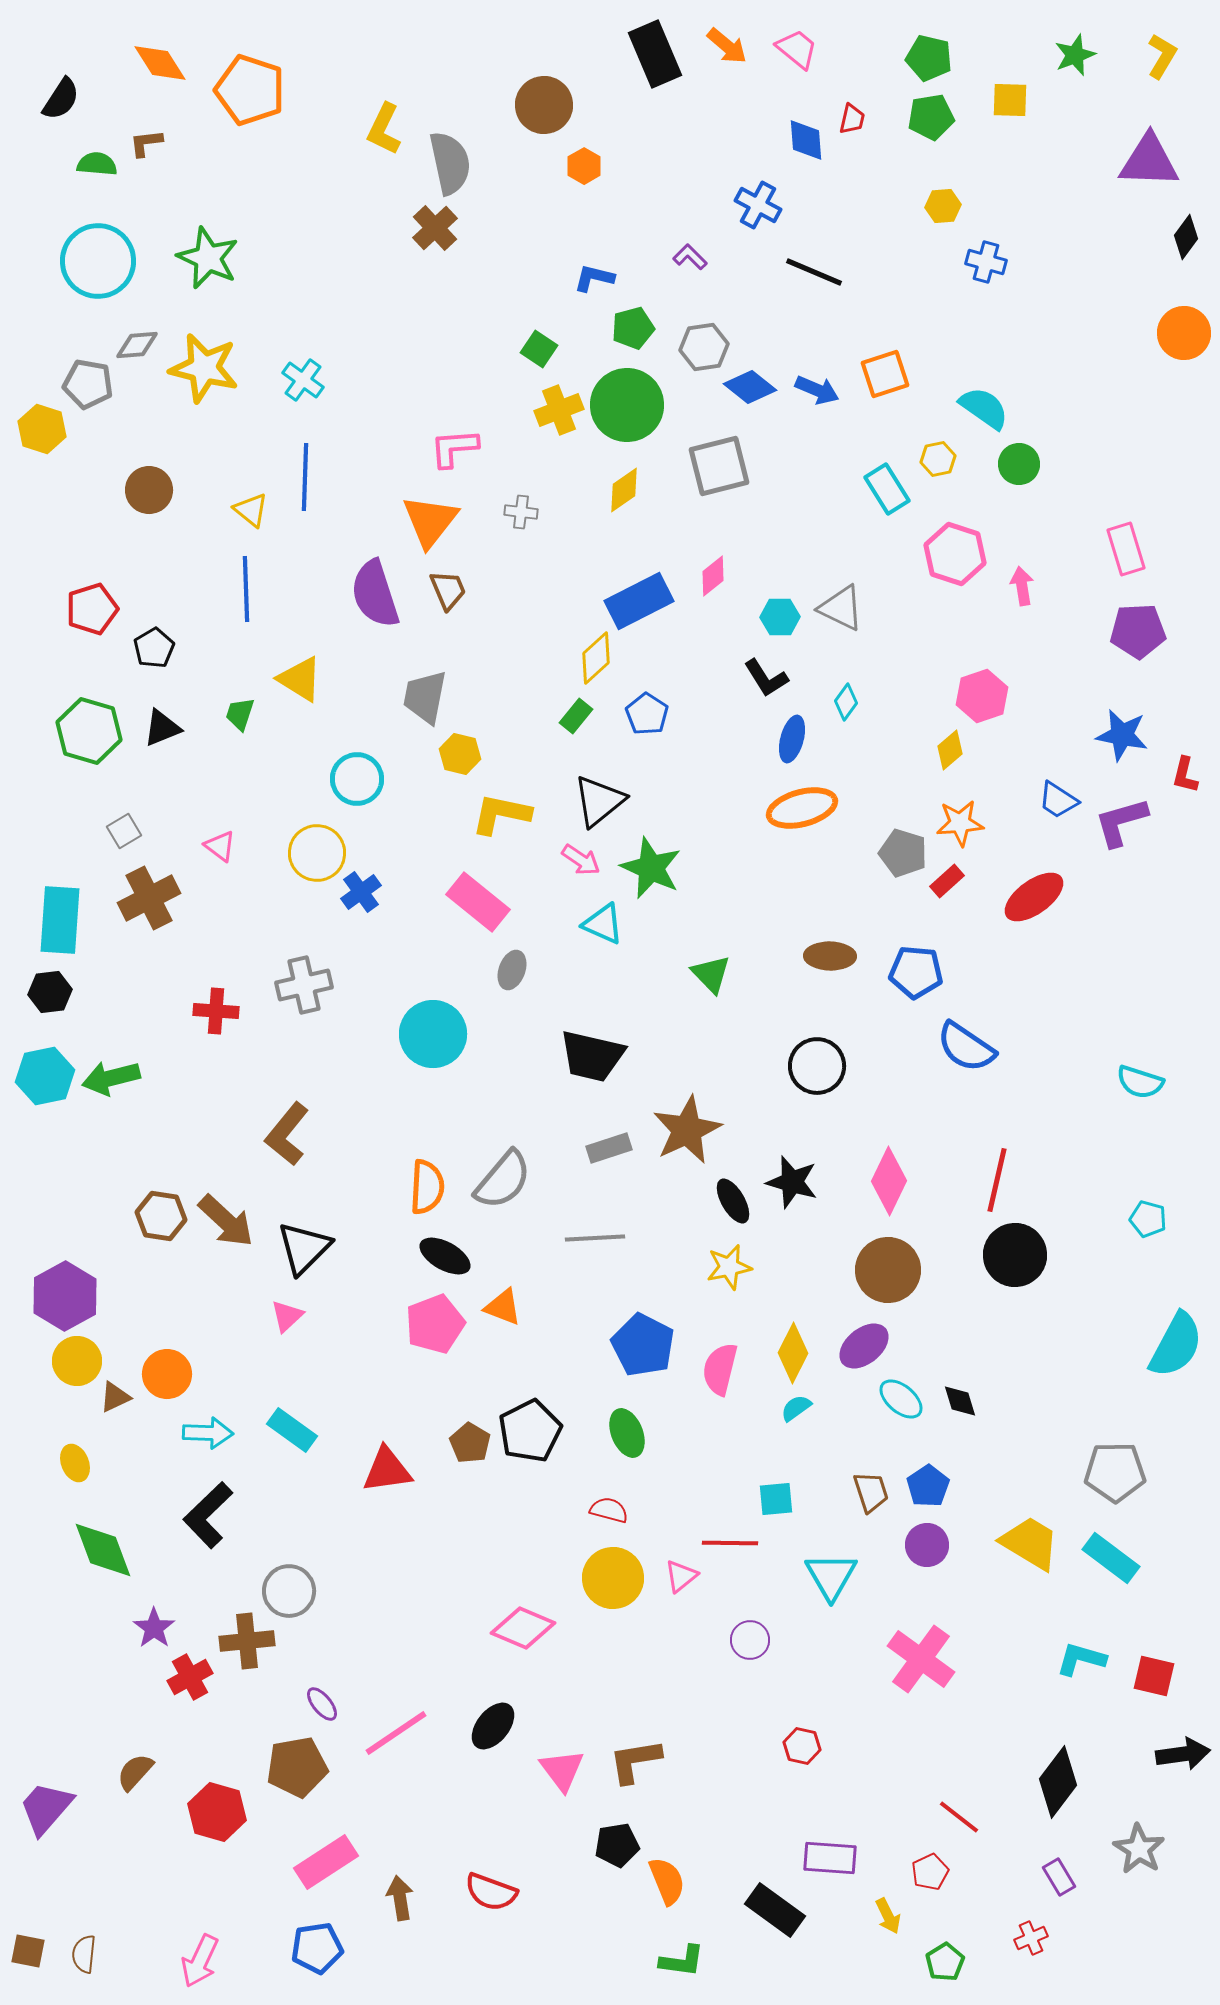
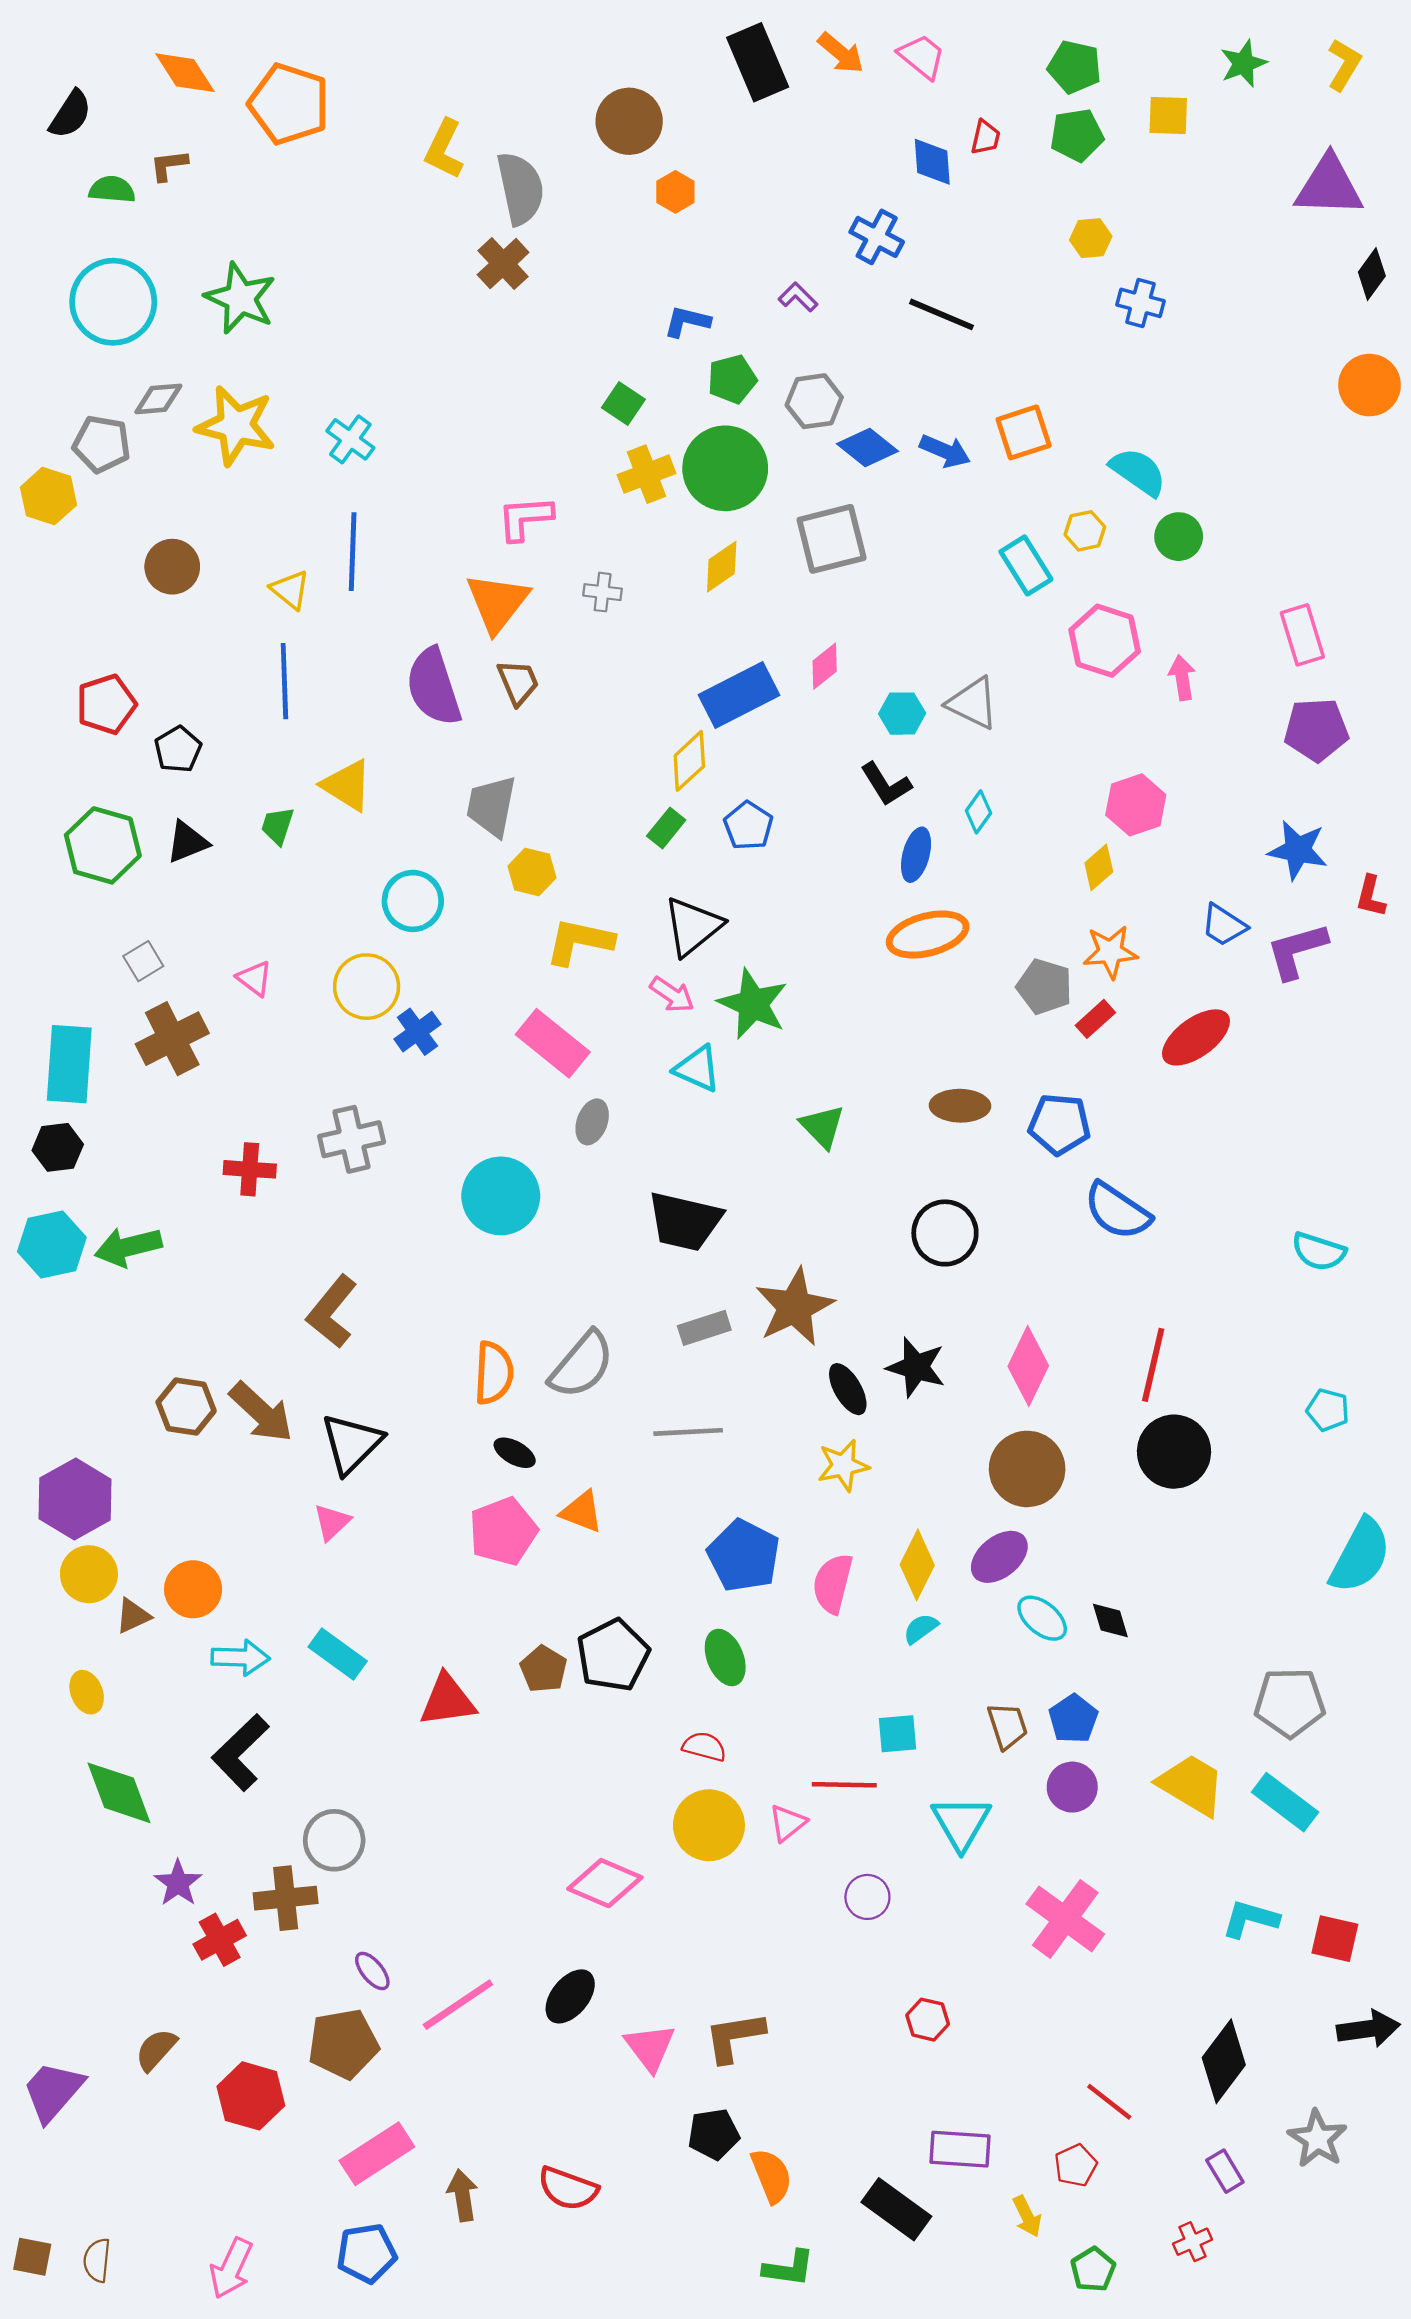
black ellipse: (445, 1256) -> (515, 1453), size x0.7

